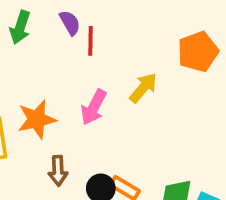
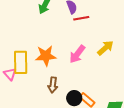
red line: (91, 41) -> (81, 18), turned 70

